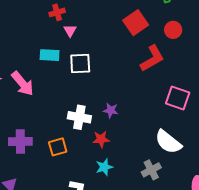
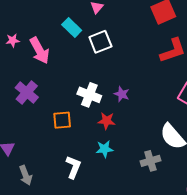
cyan rectangle: (50, 55) -> (72, 28), turned 30
white square: (80, 63) -> (100, 42), turned -30
purple cross: (20, 142) -> (27, 92), moved, turned 30

